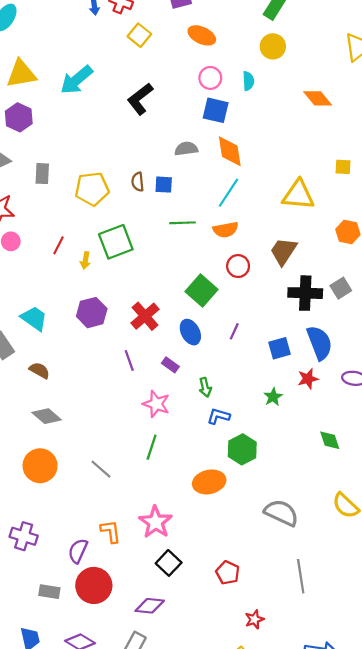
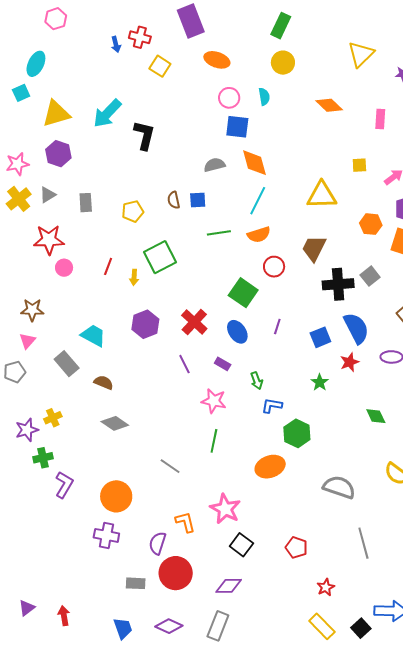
black L-shape: (140, 99) -> (144, 135), moved, turned 148
yellow pentagon: (92, 189) -> (133, 211), size x0.7
orange circle: (40, 466) -> (116, 496), moved

